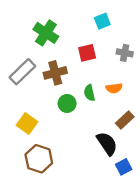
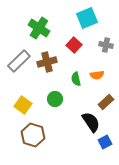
cyan square: (102, 21) -> (87, 18), size x1.5
red square: (87, 53) -> (74, 45), turned -35
green circle: (67, 103) -> (55, 99), moved

